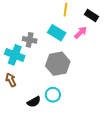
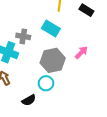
pink arrow: (81, 33) -> (81, 52), moved
cyan circle: (53, 95) -> (46, 83), moved

